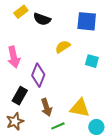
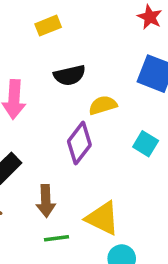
black semicircle: (42, 19) -> (70, 75), moved, turned -48
purple diamond: (38, 75) -> (79, 143), moved

